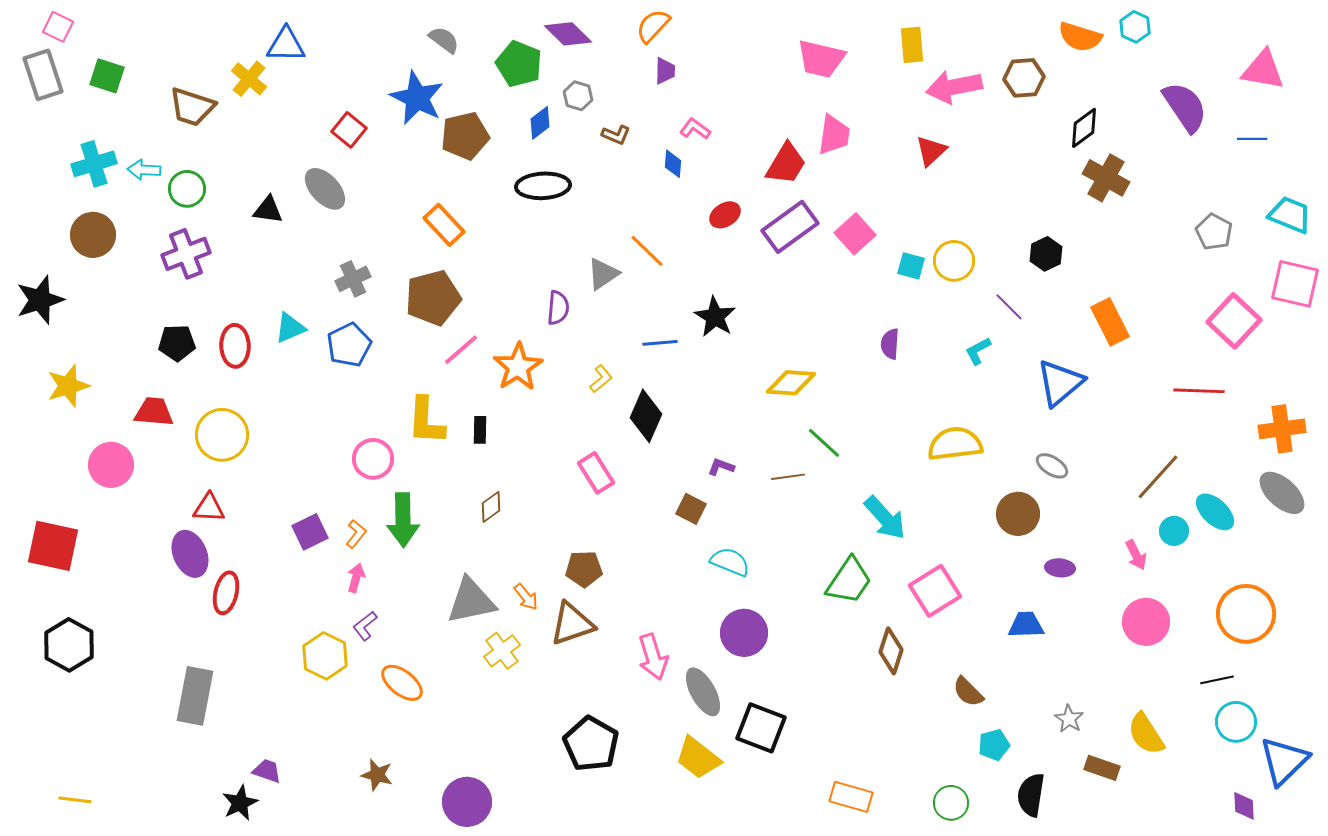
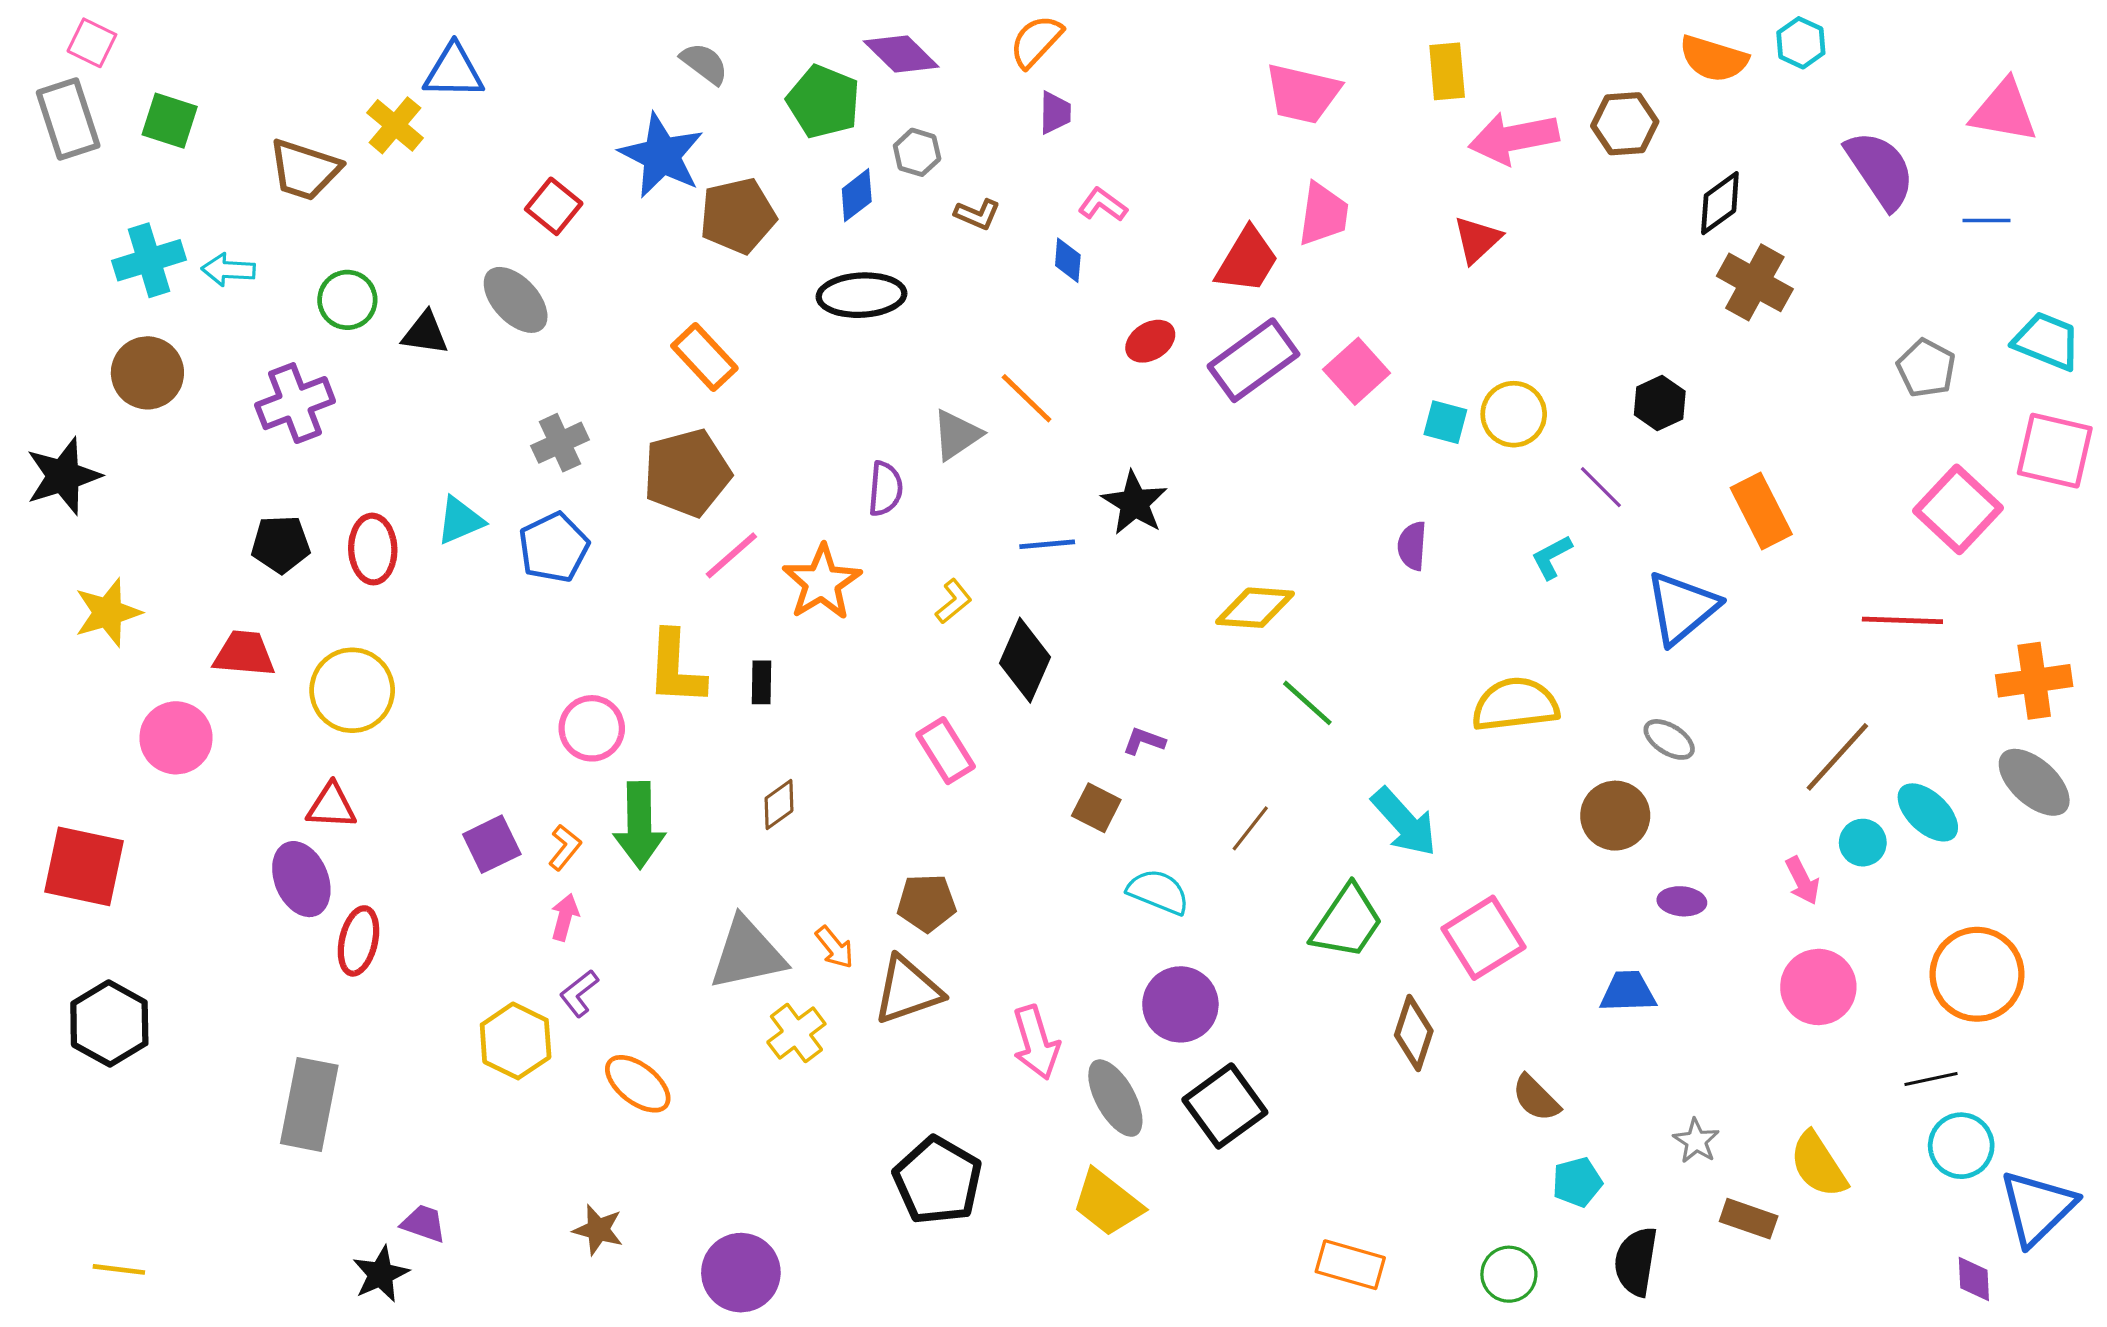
green circle: (187, 189) -> (347, 300), moved
brown line: (788, 477) -> (1250, 828), moved, turned -44
black square: (761, 728) -> (1225, 1106), moved, turned 33

